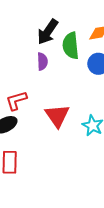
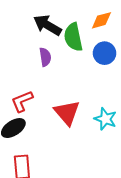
black arrow: (48, 32) -> (47, 25), turned 92

